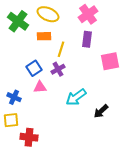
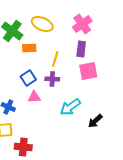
orange rectangle: (44, 36) -> (29, 48), moved
pink square: (110, 61) -> (88, 71), moved
purple cross: (58, 69) -> (52, 79), turned 32

